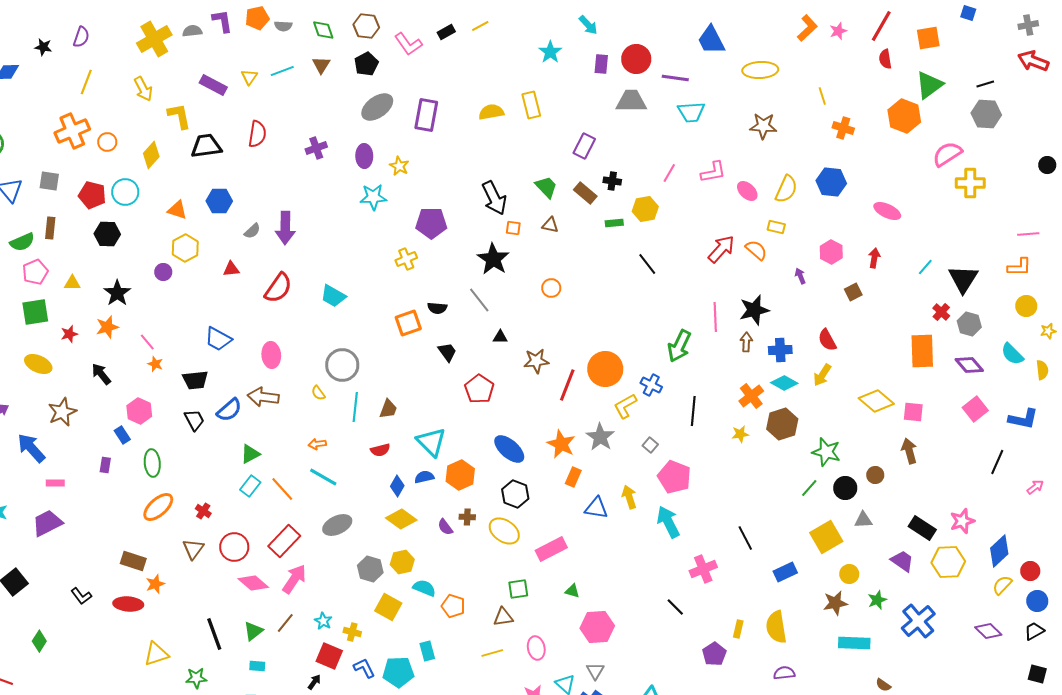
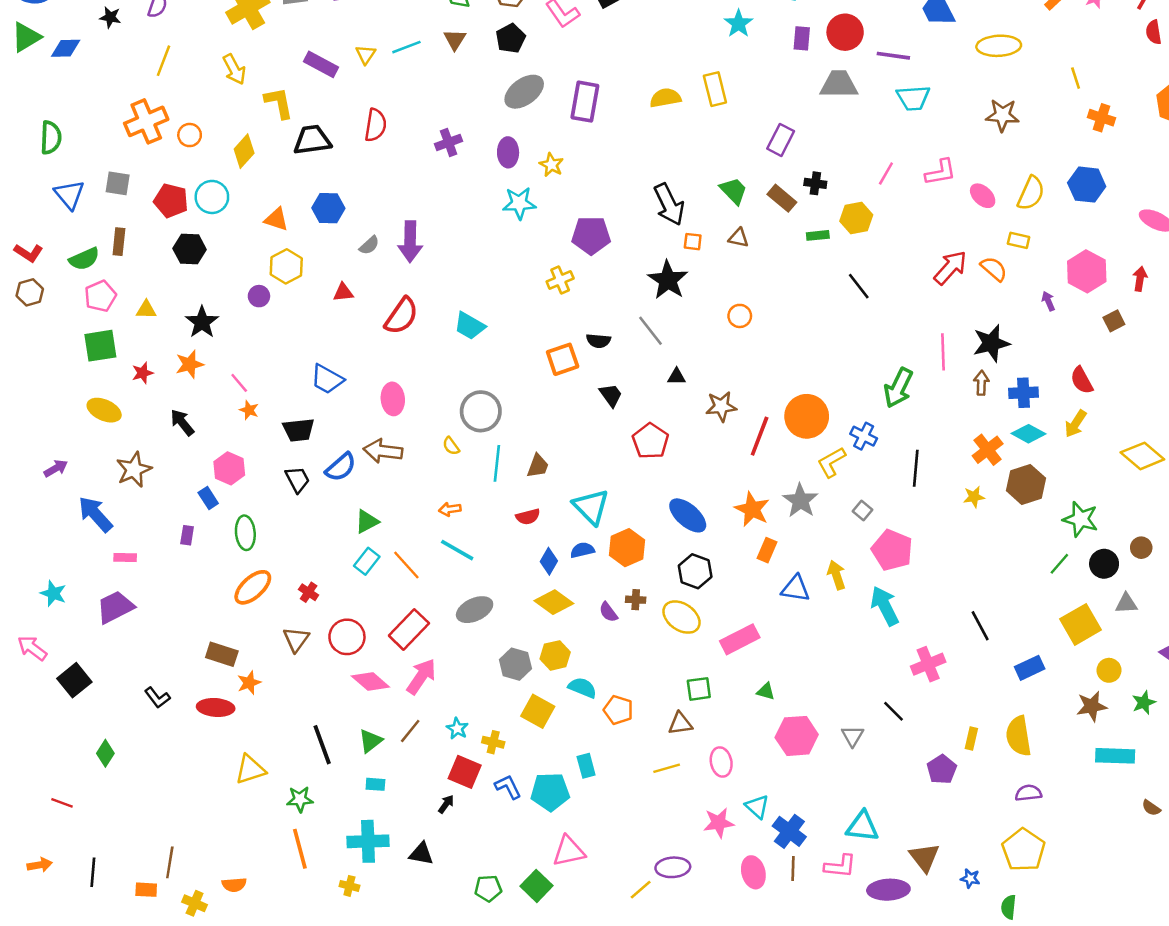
pink hexagon: (831, 252) -> (1087, 271), size x1.4
gray triangle: (595, 671) -> (853, 736), moved

